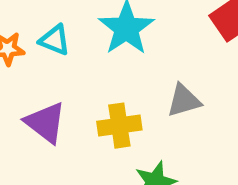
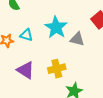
gray triangle: (184, 101) -> (77, 39), moved, turned 35

